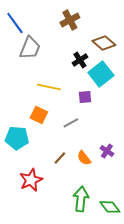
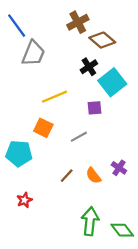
brown diamond: (104, 43) -> (102, 40), moved
yellow line: (49, 87) -> (54, 97), turned -35
red star: (31, 180) -> (24, 200), moved, size x0.6

